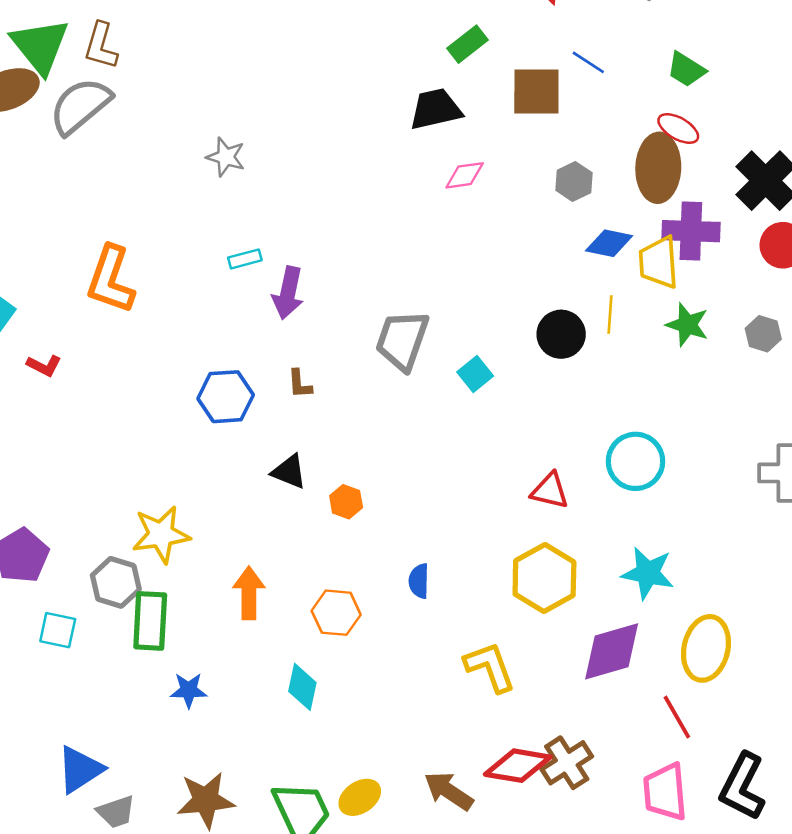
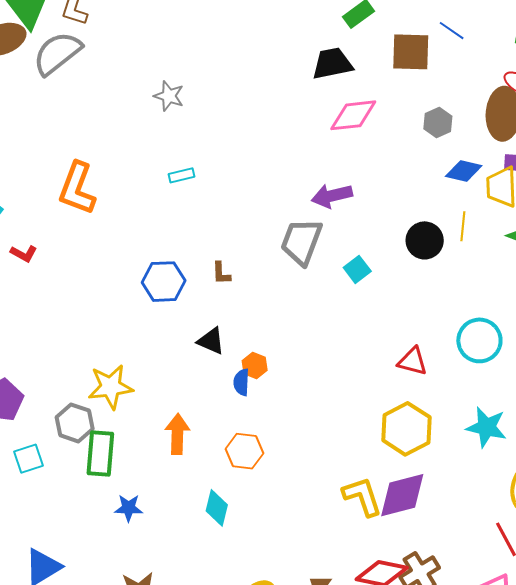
pink diamond: (465, 175) -> (353, 115), size x1.5
purple arrow: (288, 293) -> (332, 196), moved, turned 63
blue semicircle: (419, 581) -> (241, 382), moved
cyan square: (58, 630) -> (29, 459), turned -32
purple diamond: (612, 651) -> (402, 495), moved

